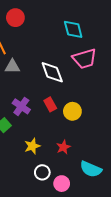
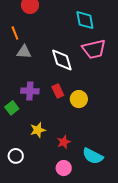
purple cross: (21, 106) -> (30, 91), turned -36
red star: (63, 147) -> (64, 142), moved
white circle: (42, 172) -> (16, 156), moved

